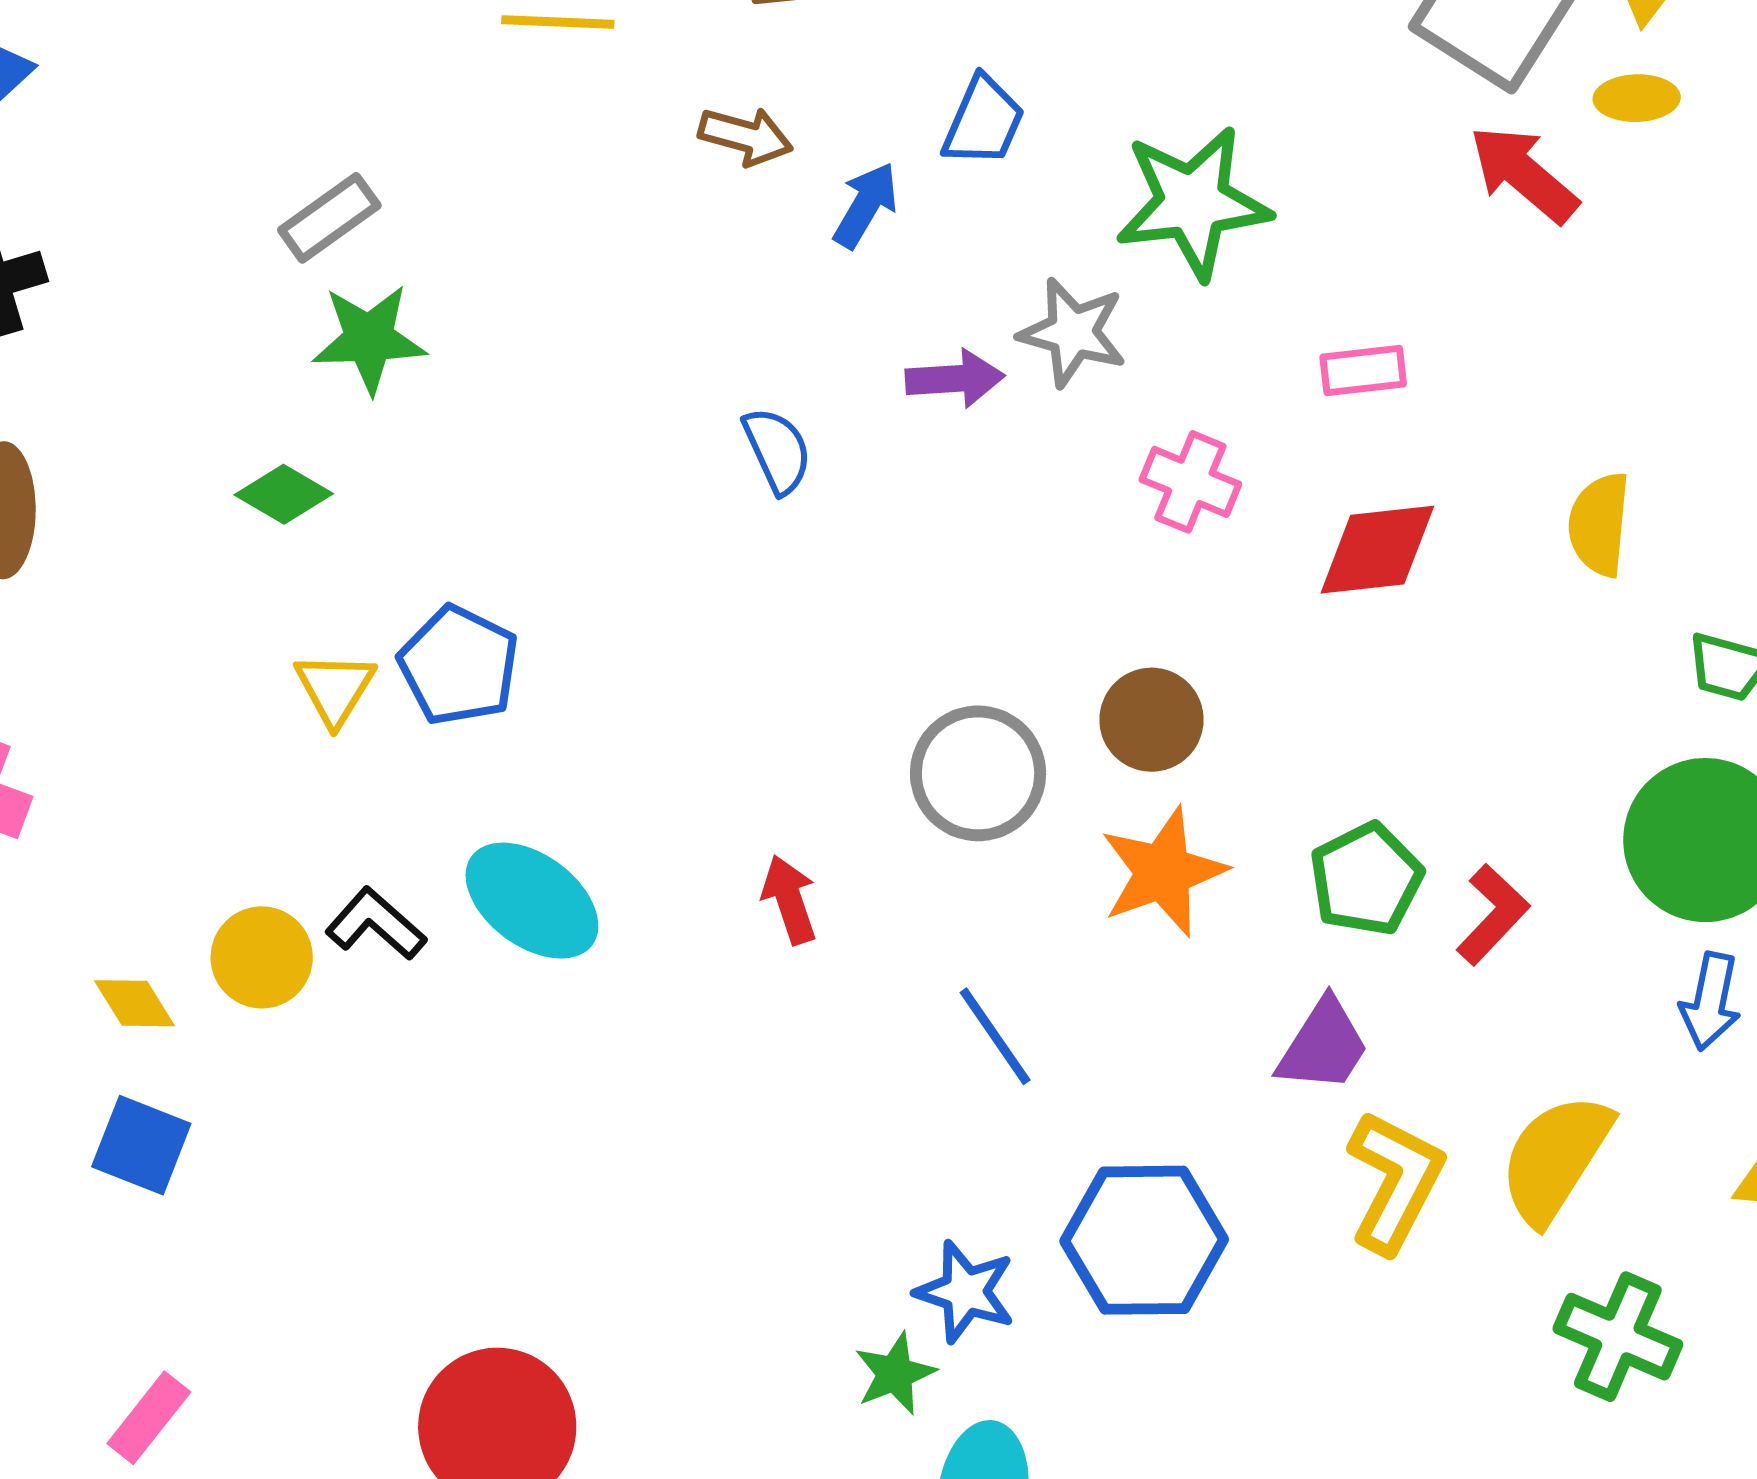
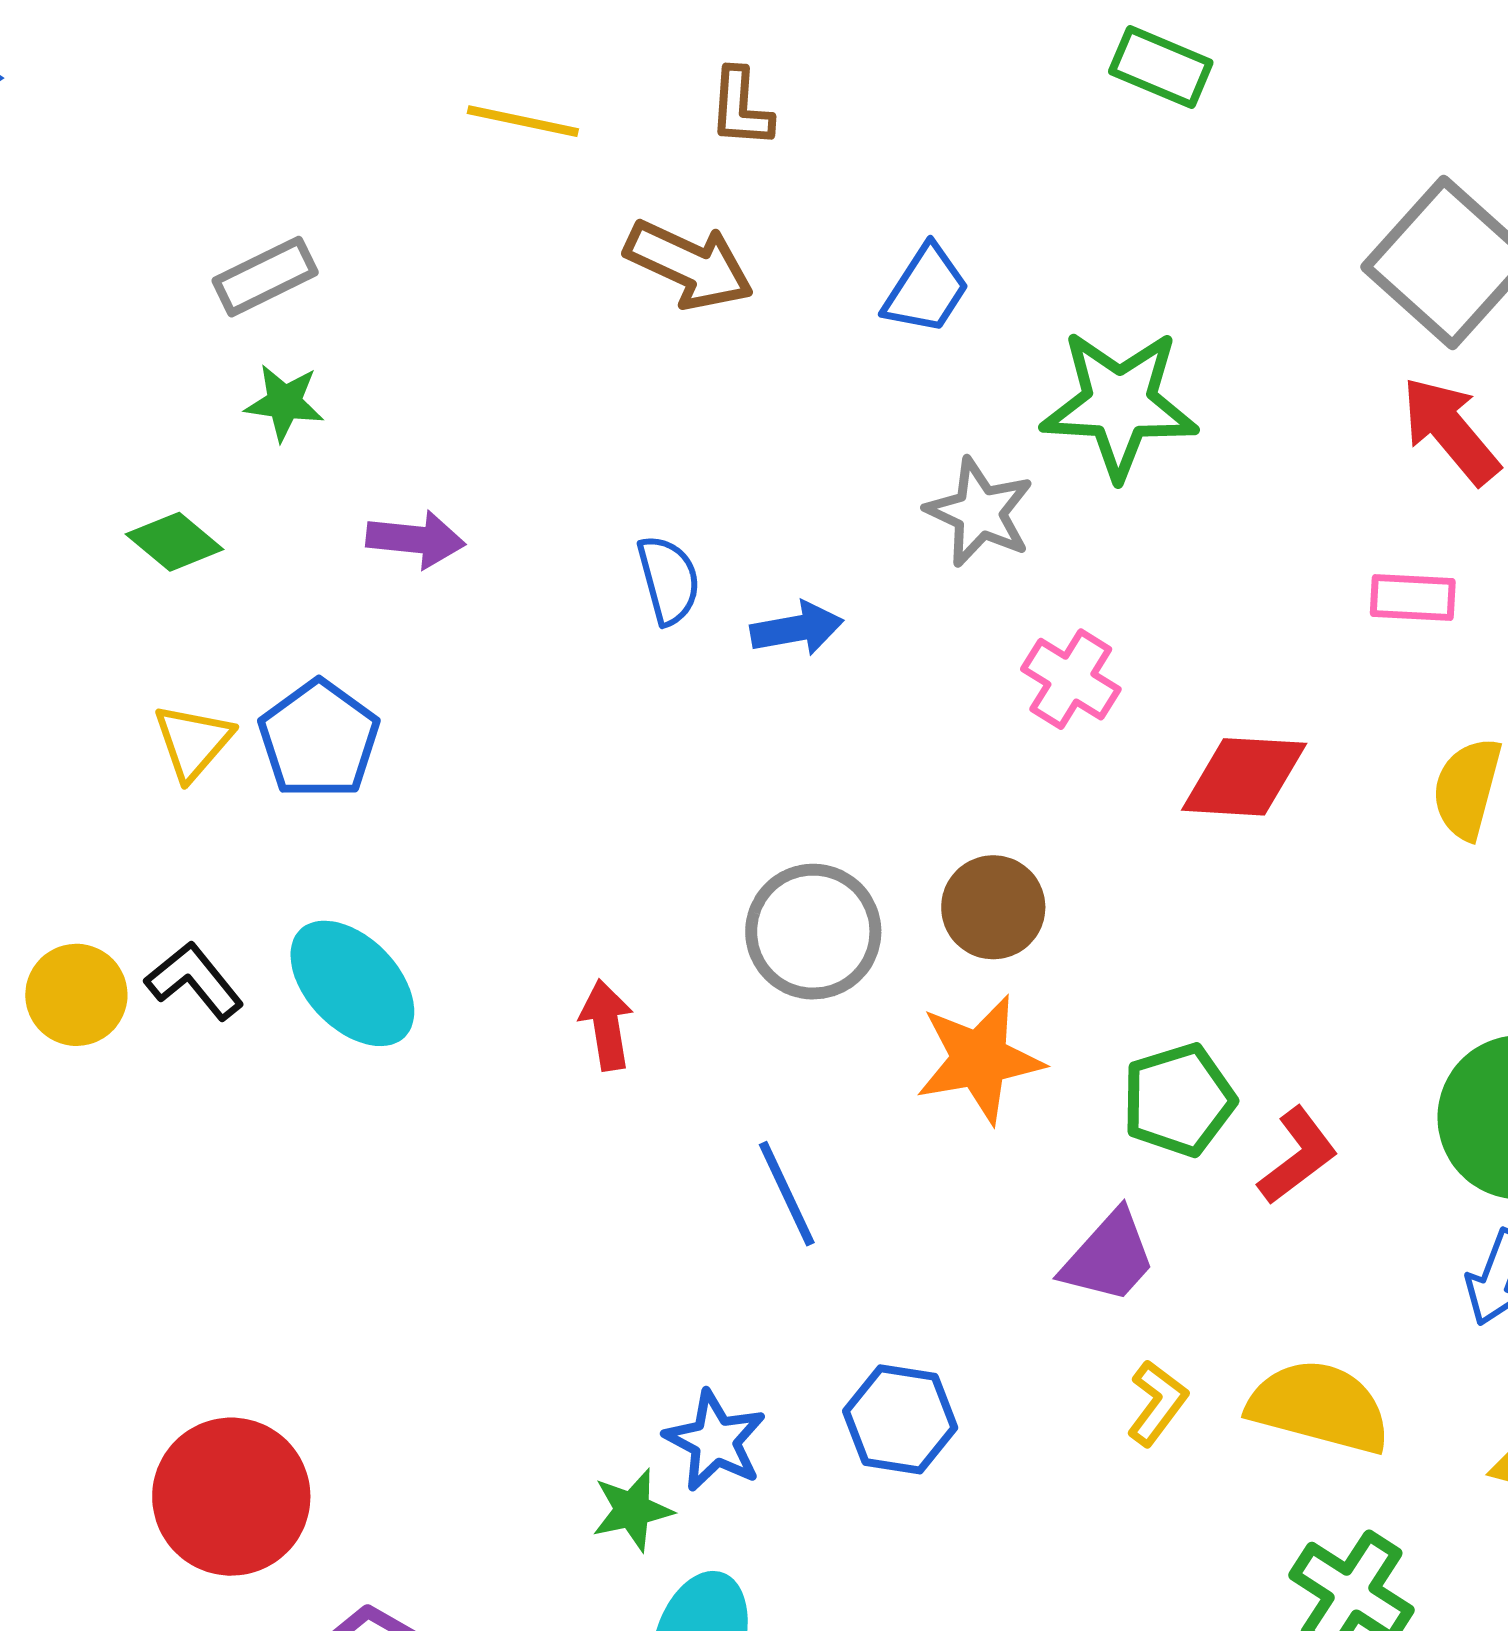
brown arrow: (746, 136) -> (689, 265), size x1.4
blue arrow: (866, 205) -> (797, 629), moved, turned 40
green star: (369, 339) -> (284, 403), size x0.7
pink rectangle: (1363, 370) -> (1413, 598), moved
purple arrow: (955, 379) -> (416, 539), moved
yellow semicircle: (1555, 1158) -> (1319, 1407), turned 63
yellow L-shape: (1395, 1182) -> (1157, 1403), size x0.6
blue hexagon: (1144, 1240) -> (900, 1419), size x0.7

